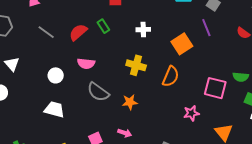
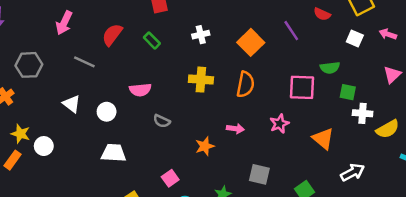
purple line: (206, 28) -> (291, 31), moved
red semicircle: (78, 32) -> (112, 35), moved
white triangle: (12, 64) -> (72, 104), moved
gray semicircle: (98, 92) -> (162, 121), size x0.6
orange star: (130, 102) -> (205, 146), moved
pink arrow: (125, 133) -> (235, 129), moved

